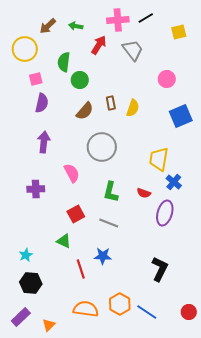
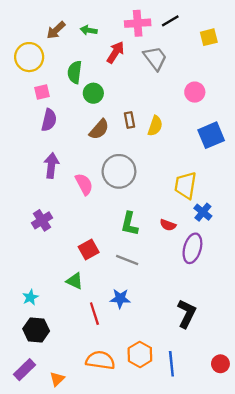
pink semicircle: (72, 173) -> (84, 184), moved
purple cross: (36, 189) -> (42, 220), turned -30
blue line: (147, 312) -> (171, 364), turned 50

